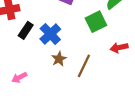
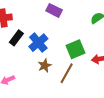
green square: (96, 22) -> (75, 49), moved

